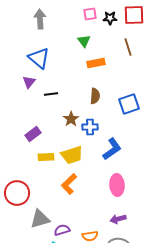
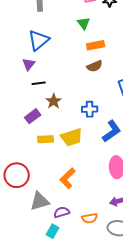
blue triangle: (39, 58) -> (39, 40), turned 40
black line: (51, 94) -> (39, 83), moved
brown semicircle: (95, 96) -> (95, 66), moved, turned 63
brown star: (71, 119) -> (54, 101), moved
orange L-shape: (69, 184) -> (68, 178), moved

